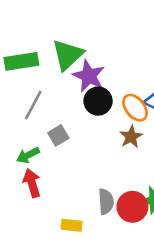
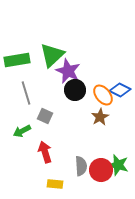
gray line: (33, 105) -> (26, 93), turned -45
gray square: (58, 135) -> (45, 116), turned -35
red arrow: (32, 183) -> (45, 152), moved

